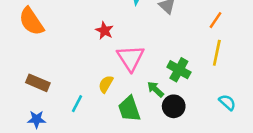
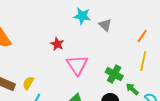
yellow semicircle: (106, 84) -> (28, 83), moved
green arrow: (155, 89) -> (132, 89), moved

